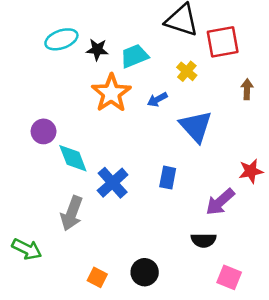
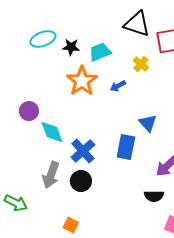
blue triangle: (196, 126) -> (148, 123), moved, size x0.7
blue rectangle: (168, 178) -> (126, 147), size x1.4
black circle: (145, 272) -> (81, 181), moved

